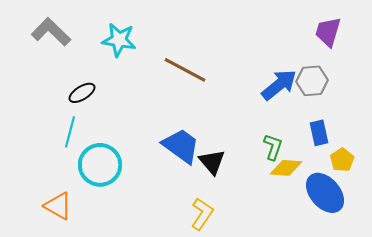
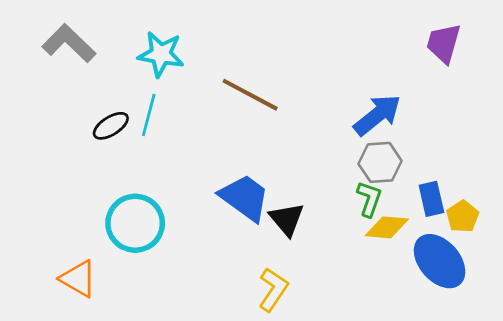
gray hexagon: (312, 81) -> (380, 162), moved
cyan line: (70, 132) -> (149, 115), moved
blue rectangle: (319, 133) -> (431, 199), moved

